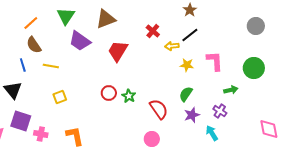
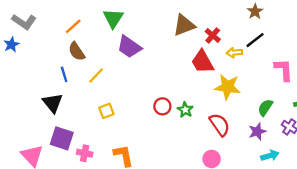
brown triangle: (106, 19) -> (184, 25), moved
red trapezoid: (118, 51) -> (202, 62), moved, turned -60
yellow star: (187, 65) -> (228, 87), moved, size x1.6
yellow line: (51, 66) -> (96, 75), turned -56
green semicircle: (186, 94) -> (265, 107), moved
cyan arrow: (212, 133) -> (270, 156), moved, turned 105

